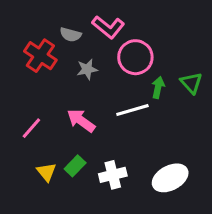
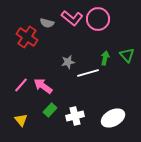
pink circle: (135, 57) -> (98, 19), moved
gray star: (87, 69) -> (68, 62), moved
pink arrow: (81, 121) -> (43, 86), moved
yellow triangle: (46, 172) -> (21, 120), moved

